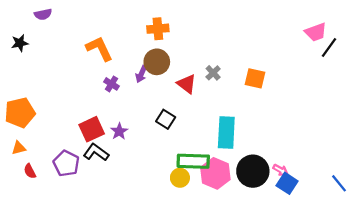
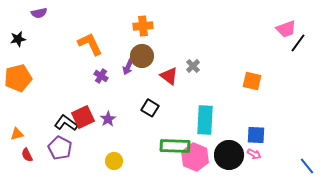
orange square: (255, 78) -> (252, 81), moved
orange pentagon: (20, 113) -> (18, 78), moved
black L-shape: (96, 152) -> (66, 123), moved
yellow circle: (180, 178) -> (114, 161), moved
blue square: (287, 183) -> (256, 135), moved, turned -30

